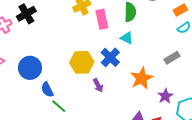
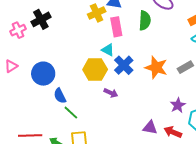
cyan triangle: (127, 38) -> (108, 50), moved
orange star: (142, 78) -> (156, 67), moved, turned -30
purple arrow: (98, 85) -> (111, 93), turned -40

